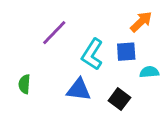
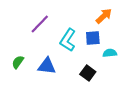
green semicircle: (24, 84) -> (18, 62), turned 32
blue triangle: (79, 90) -> (47, 66), moved

